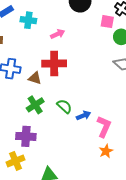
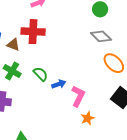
green cross: (35, 105) -> (12, 71), turned -30
orange star: (106, 151) -> (88, 118), moved

